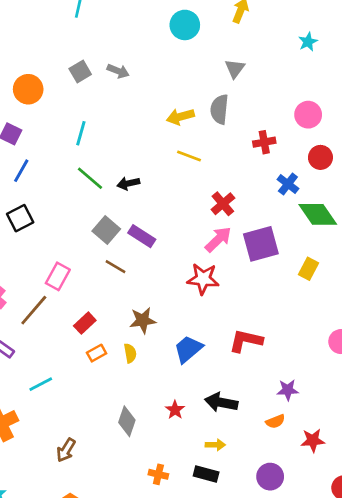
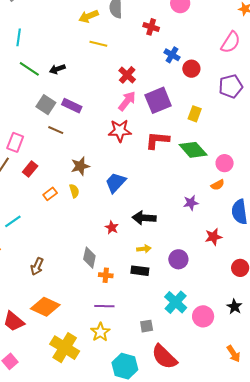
red cross: (264, 142) -> (151, 27), turned 35
red circle: (320, 157) -> (191, 69), moved
green diamond: (318, 214) -> (193, 150), moved
red rectangle: (85, 323) -> (30, 169), moved
red L-shape: (246, 341) -> (157, 140), moved
gray diamond: (127, 421) -> (89, 258), moved
orange semicircle: (275, 421) -> (218, 185), moved
purple circle: (270, 477) -> (178, 259), moved

